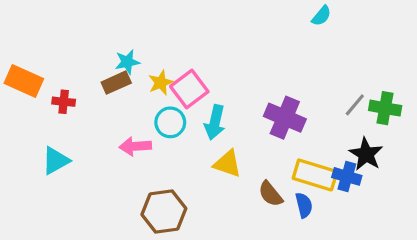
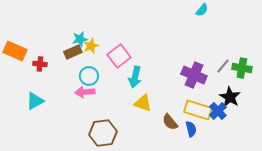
yellow star: (161, 83) -> (91, 46), moved
purple cross: (285, 118) -> (194, 75), moved
cyan circle: (170, 122) -> (89, 76), moved
blue cross: (347, 176) -> (218, 111), turned 30

